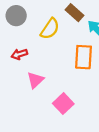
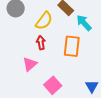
red arrow: (19, 54) -> (41, 43), moved, turned 96

